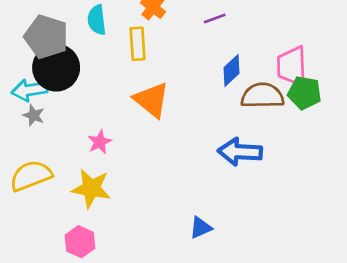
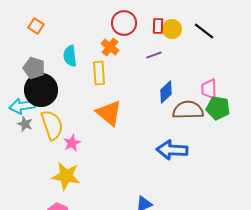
gray pentagon: (46, 37) -> (34, 68), size x0.7
pink trapezoid: (292, 66) -> (209, 89), size x0.7
yellow semicircle: (31, 176) -> (52, 125), moved, turned 92

